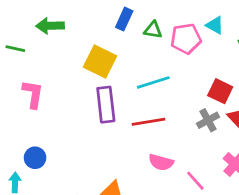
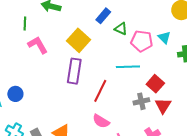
green line: (15, 49) -> (25, 24), moved, turned 64
cyan line: (153, 82) -> (128, 67), moved
pink L-shape: (33, 94) -> (38, 45), moved, turned -55
red line: (149, 122) -> (100, 91), turned -70

